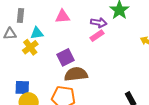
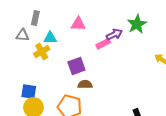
purple arrow: (99, 23) -> (114, 34), turned -42
pink rectangle: (97, 36) -> (103, 44), moved
brown semicircle: (76, 74) -> (85, 84), size x0.6

